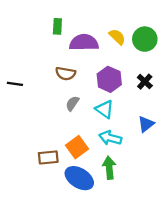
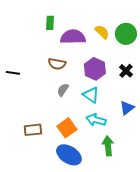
brown rectangle: (48, 157) -> (33, 130), moved
green arrow: (109, 168) -> (108, 146), moved

